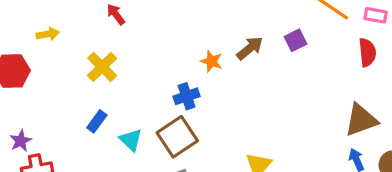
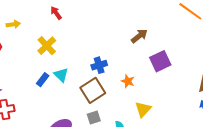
purple square: (295, 40) -> (160, 61), moved, size x1.5
orange star: (211, 61) -> (128, 81), moved
cyan triangle: (131, 140) -> (61, 75), moved

